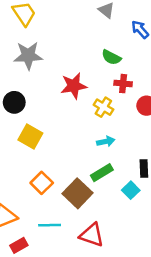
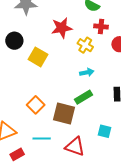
yellow square: (30, 136) -> (38, 57), moved
cyan square: (131, 190) -> (105, 131), moved, turned -32
brown square: (77, 193) -> (64, 113), turned -30

